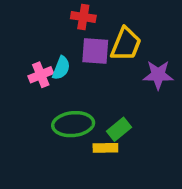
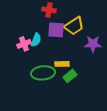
yellow trapezoid: (126, 44) -> (74, 26), turned 35
yellow rectangle: (105, 148) -> (62, 64), moved

